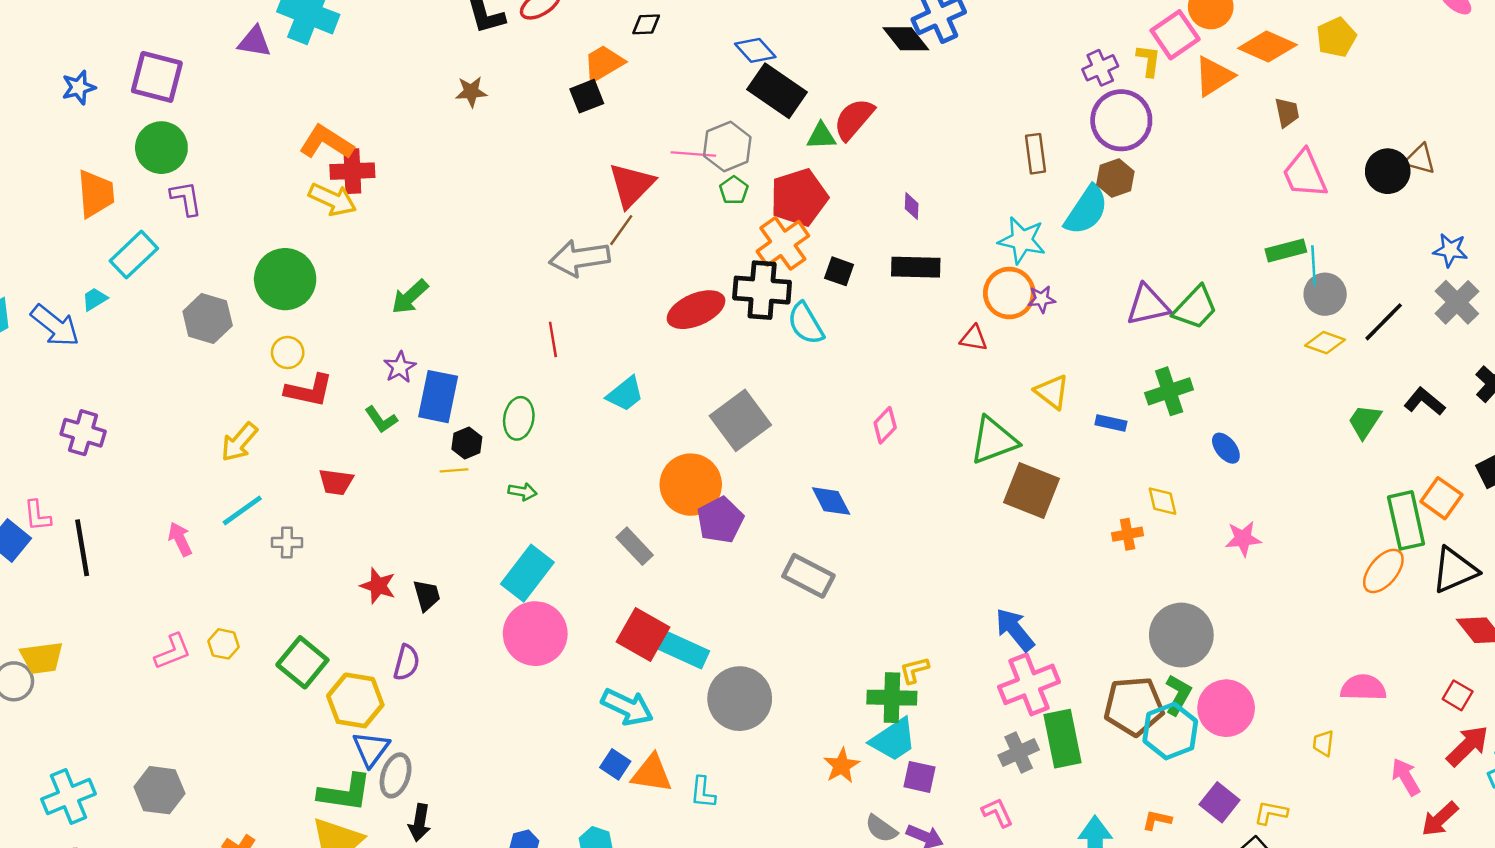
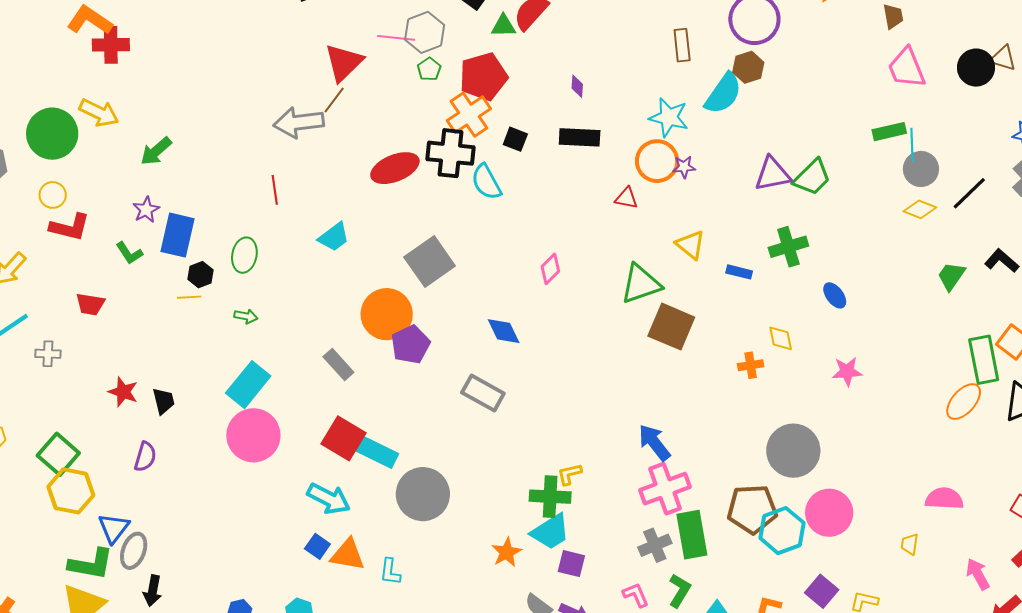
yellow arrow: (332, 199) -> (99, 113), moved
green L-shape: (1178, 695) -> (680, 591), moved
yellow hexagon: (355, 700) -> (71, 491), moved

